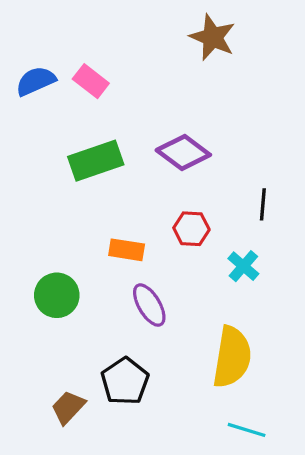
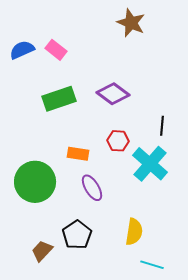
cyan cross: (243, 266) -> (150, 164), size x1.8
green circle: (57, 295) -> (35, 182), size x1.5
yellow semicircle: (232, 357) -> (134, 232), moved, size x0.7

